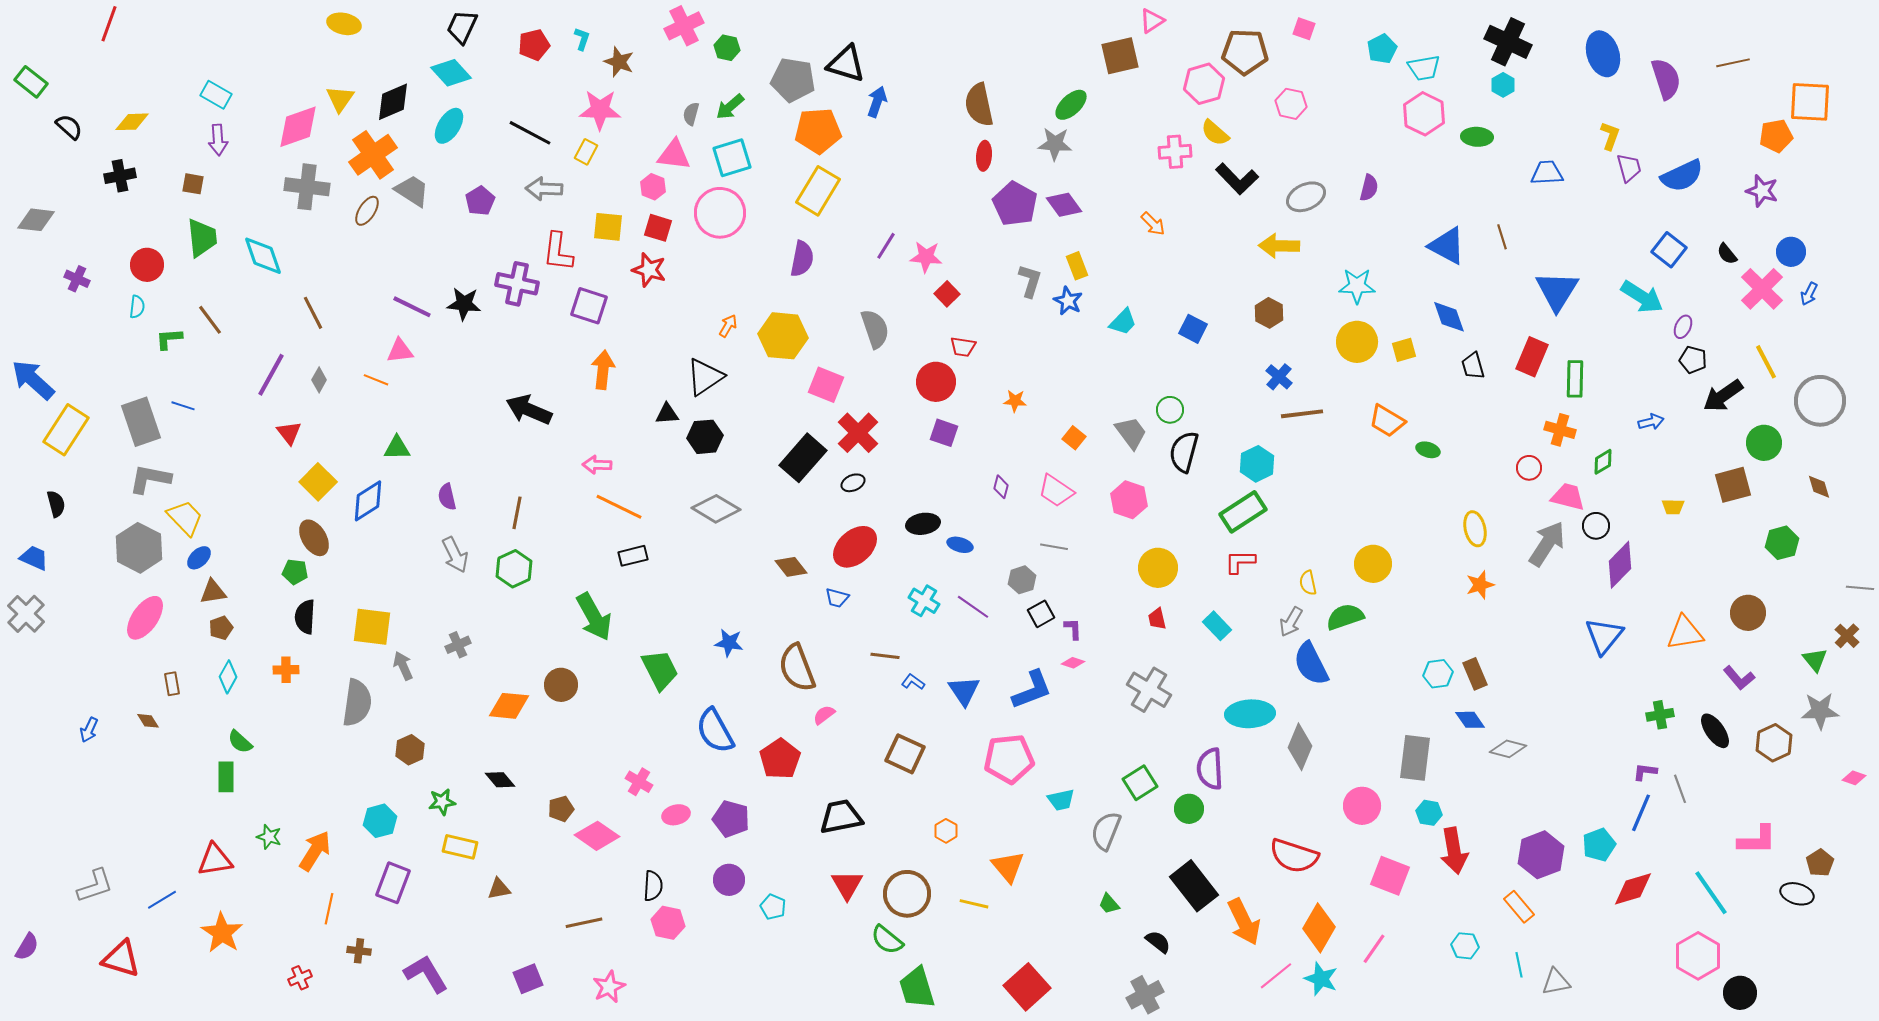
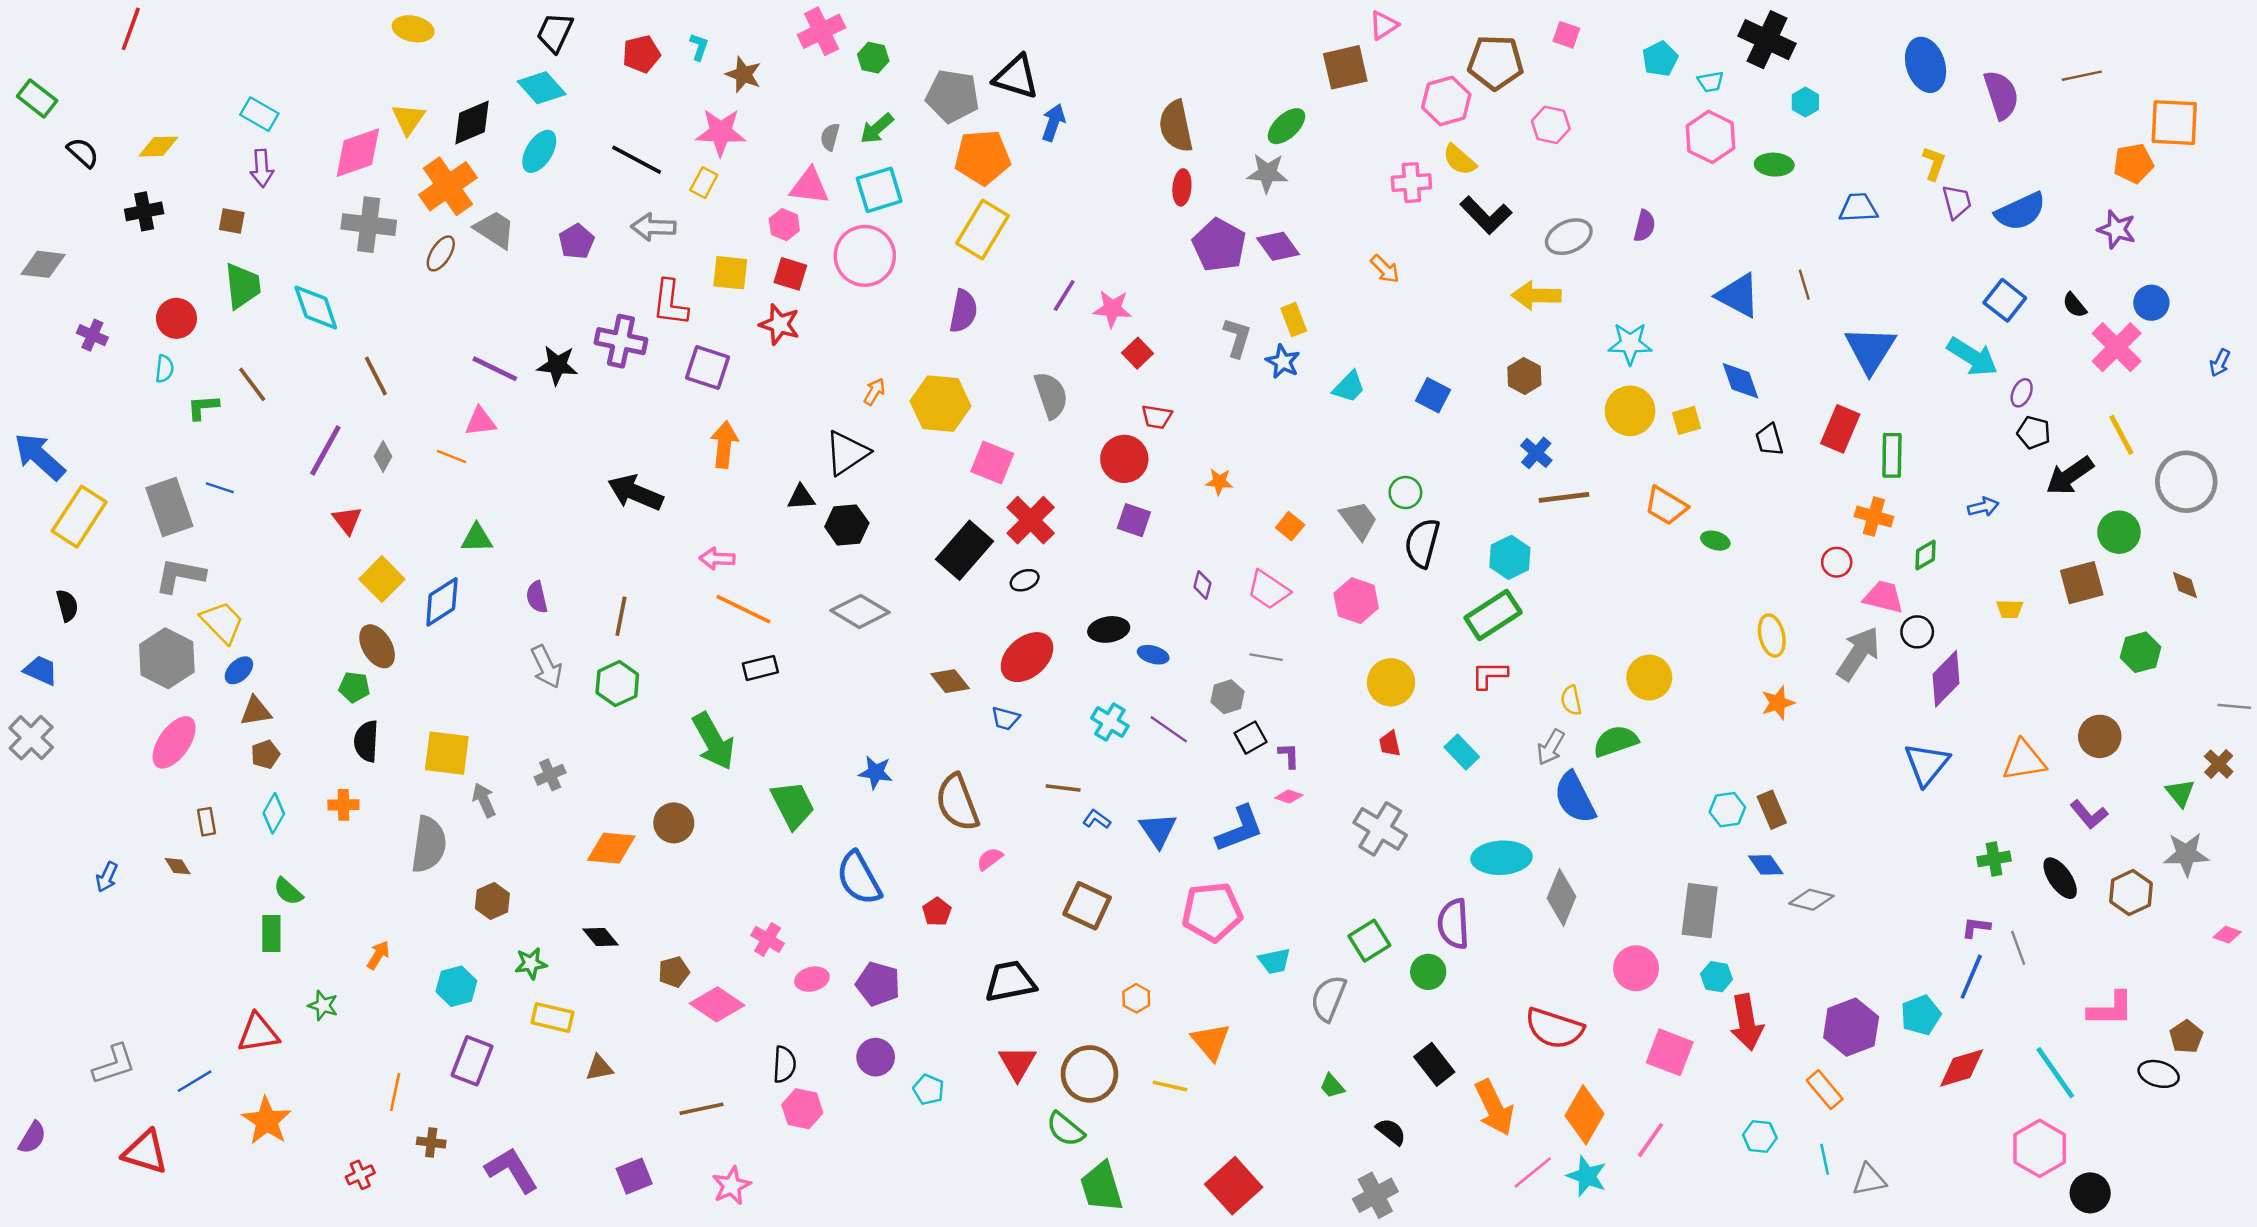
black cross: (1508, 42) -> (1767, 40), moved
cyan trapezoid: (1424, 68) -> (1711, 82), size x0.7
blue arrow: (1809, 294) -> (2220, 363), moved
red pentagon: (780, 759) -> (937, 912), size x0.6
orange arrow: (315, 851) -> (378, 955), moved, size x0.6
black rectangle: (1194, 886) -> (1434, 1064), size x0.7

